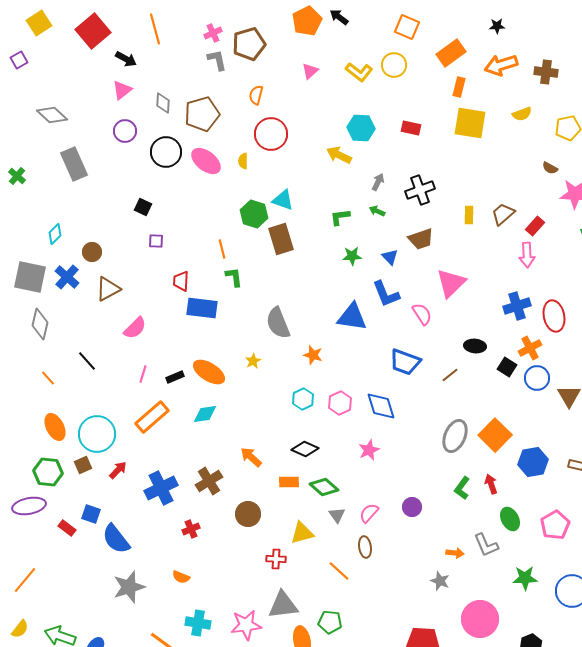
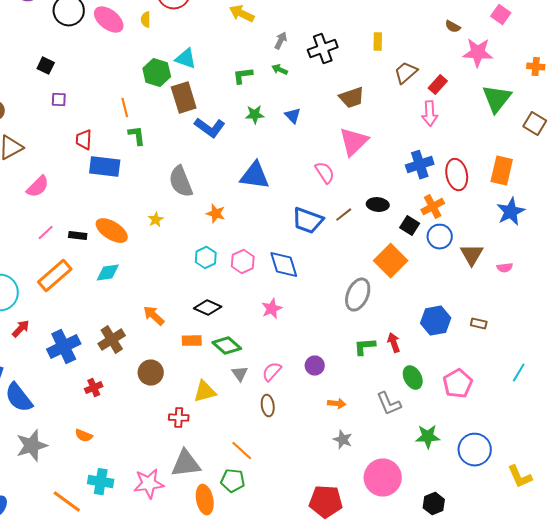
yellow rectangle: (469, 215) -> (378, 42), moved
brown trapezoid: (421, 239) -> (352, 98), moved
blue L-shape: (386, 294) -> (210, 128), moved, turned -32
pink line: (143, 374) -> (46, 233), turned 30
brown line: (450, 375) -> (344, 215), moved
black rectangle: (175, 377) -> (78, 236), turned 30
orange square: (495, 435) -> (391, 261), moved
green L-shape: (462, 488) -> (365, 347), turned 50
orange arrow: (455, 553) -> (337, 404), moved
orange line: (339, 571) -> (242, 451), moved

